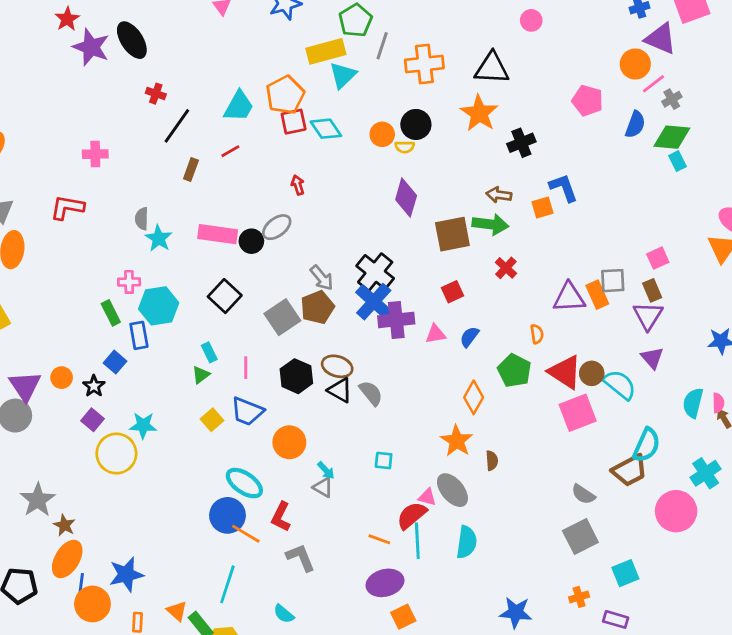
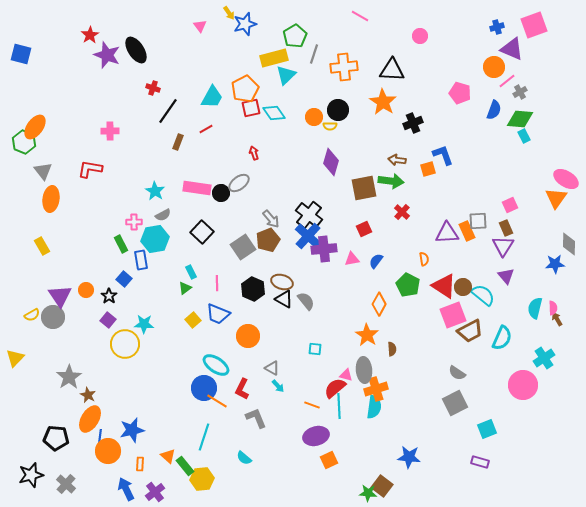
gray semicircle: (142, 219) -> (163, 215), moved, turned -119
cyan arrow: (326, 470) -> (278, 386), moved
brown trapezoid: (630, 470) -> (470, 331), moved
gray ellipse: (452, 490) -> (364, 370), turned 35
orange cross: (579, 597) -> (376, 389), moved, size x1.6

